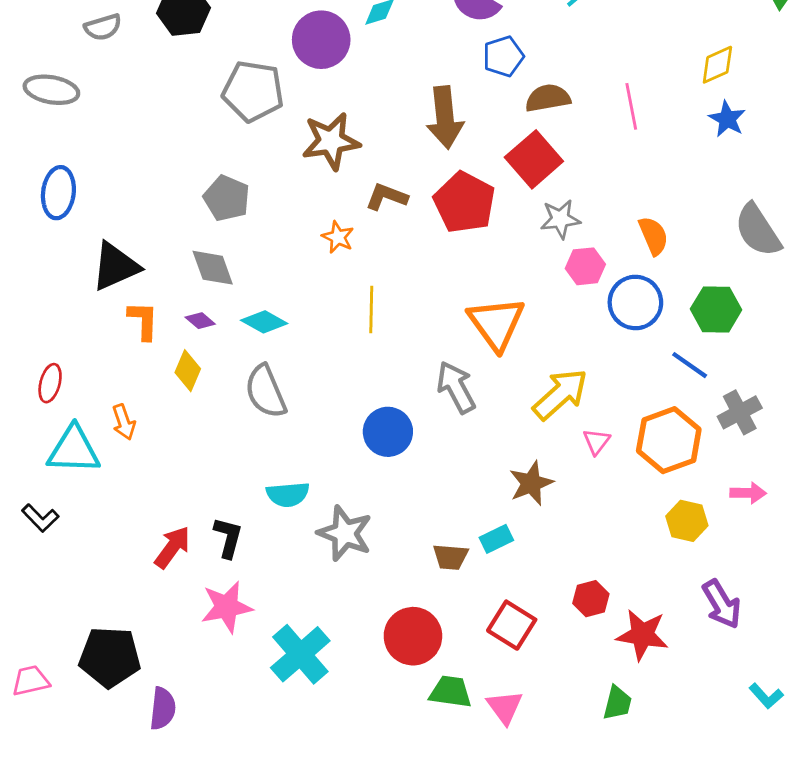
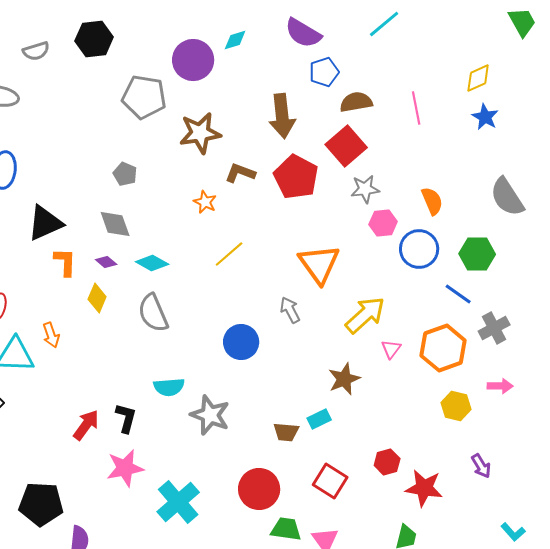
gray pentagon: (227, 198) -> (125, 174), size x0.7
yellow line: (371, 309) -> (229, 254), turned 48
gray arrow: (456, 387) -> (290, 310), size x0.7
purple arrow: (722, 604) -> (481, 466), size x0.7

